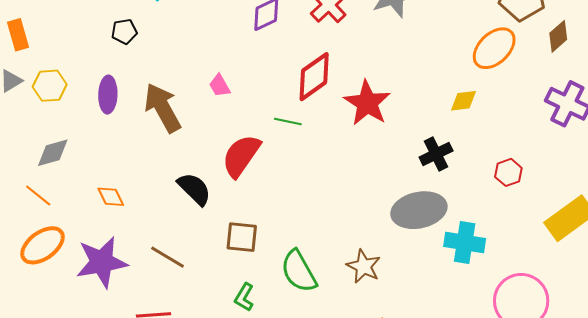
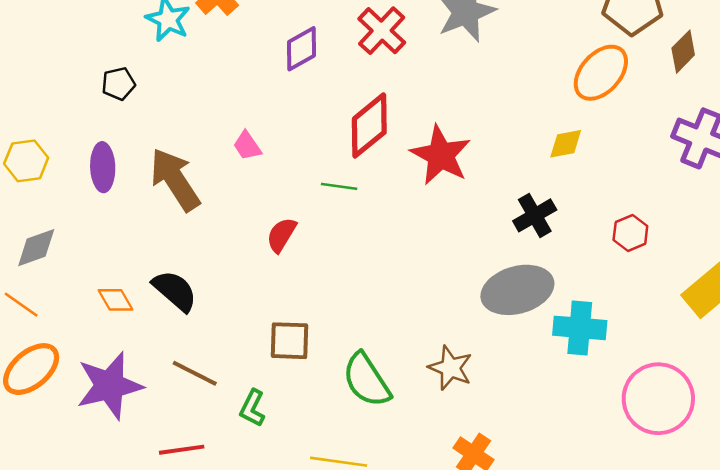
red semicircle: (241, 156) -> (281, 235), size x0.6
black semicircle: (194, 189) -> (175, 291), moved
green L-shape: (244, 297) -> (252, 408), moved

